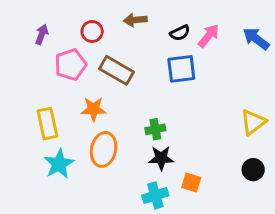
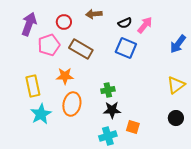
purple arrow: (42, 34) -> (29, 24), size x1.6
blue arrow: (256, 39) -> (178, 44), moved, turned -90
blue square: (181, 69) -> (126, 48), turned 30

